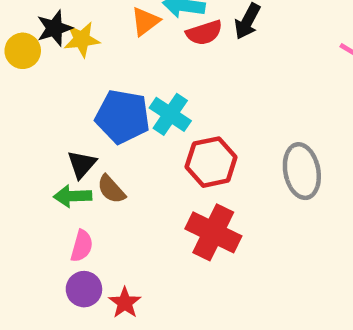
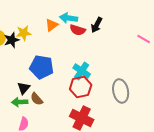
black star: (54, 28) -> (12, 40), moved
red semicircle: (204, 33) -> (78, 30), turned 35
cyan cross: (170, 114) -> (82, 71), moved

